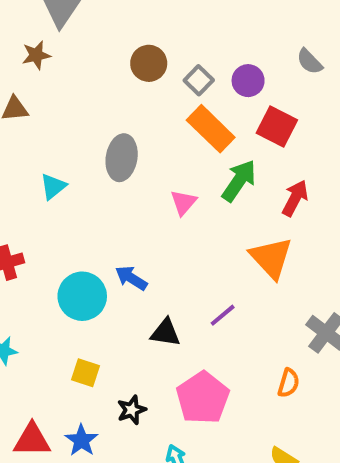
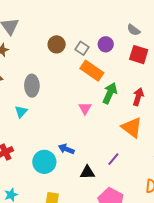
red square: (277, 126) -> (139, 55), moved
gray ellipse: (122, 158) -> (32, 86), moved

